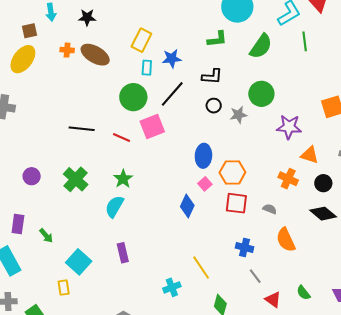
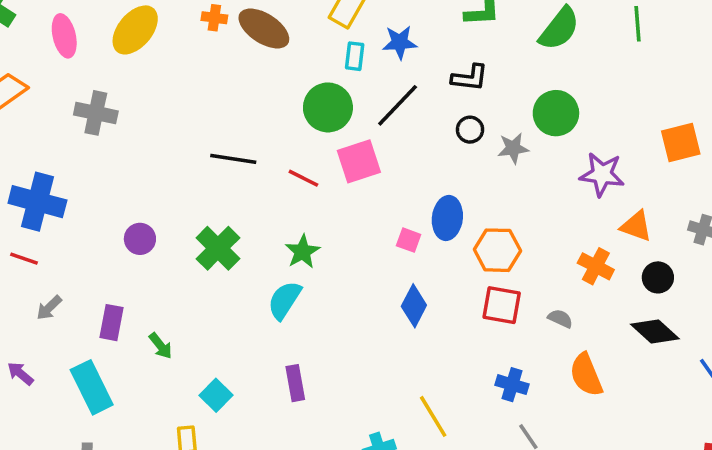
pink square: (205, 184) -> (409, 240), moved, turned -32
cyan square: (79, 262) -> (216, 395), size x0.7

